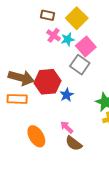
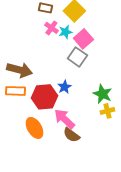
red hexagon: (47, 82) -> (44, 97), moved
pink arrow: (67, 127) -> (64, 119), size x1.6

